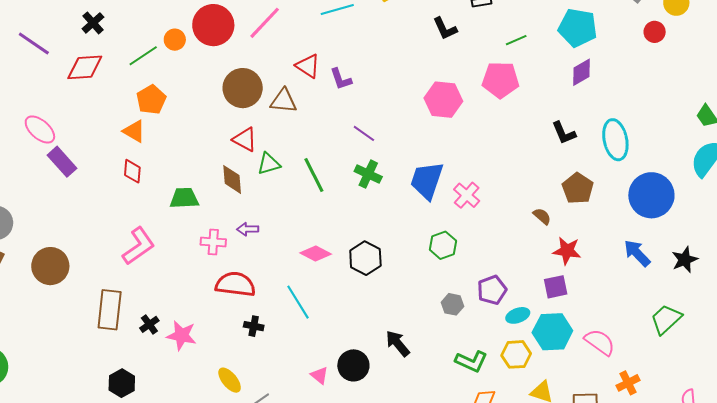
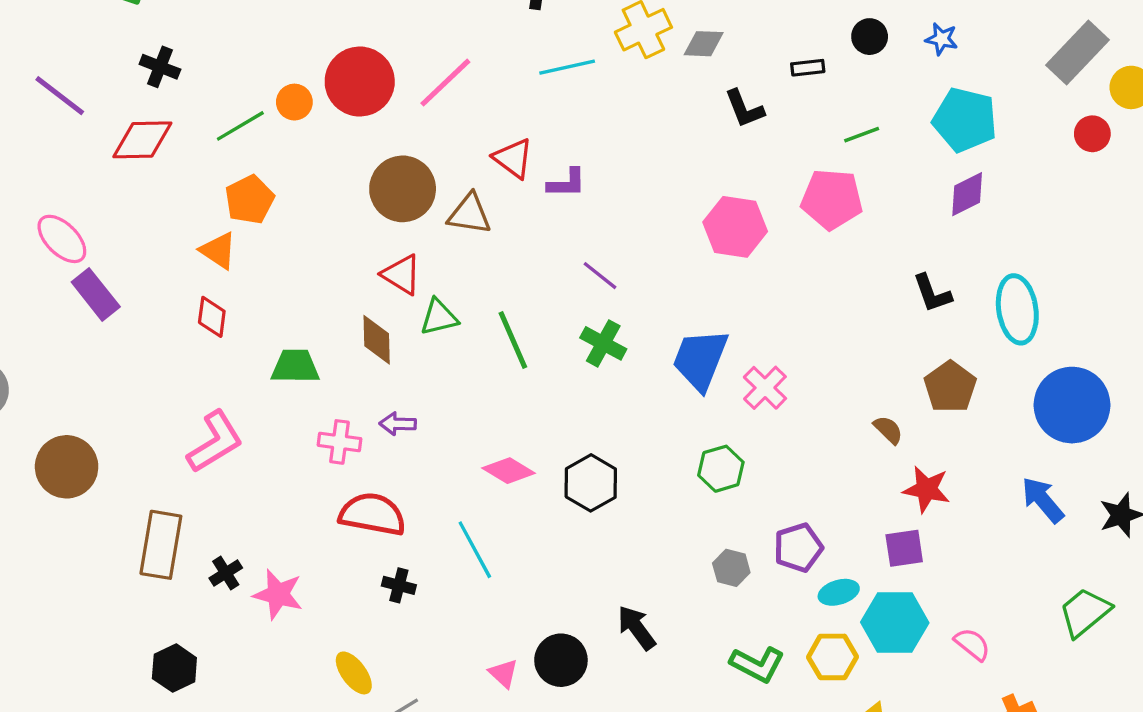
black cross: (93, 23) -> (160, 67), turned -30
purple L-shape: (341, 79) -> (567, 183), turned -75
pink semicircle: (600, 342) -> (972, 644), size x0.7

